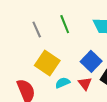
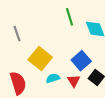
green line: (65, 24) -> (69, 17), moved
gray line: (37, 30) -> (17, 34), moved

